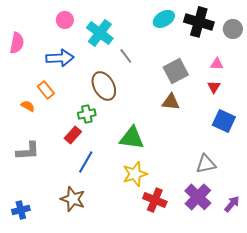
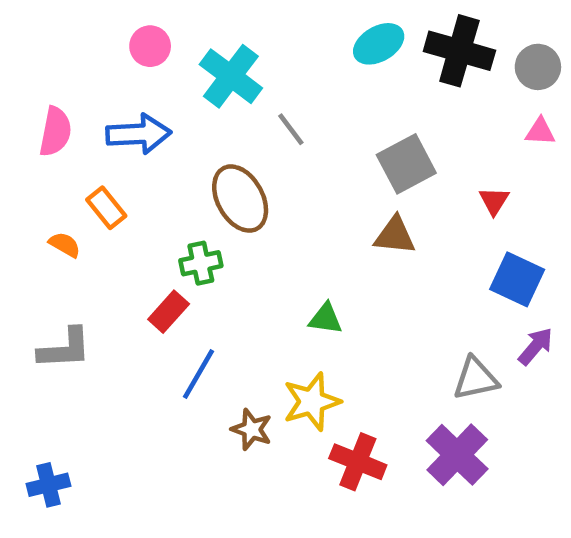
pink semicircle: (17, 43) -> (55, 132), moved
pink triangle: (217, 64) -> (540, 132), moved
green triangle: (132, 138) -> (326, 319), moved, size x0.6
brown star: (73, 199) -> (252, 429), moved, size x0.7
purple arrow: (232, 204) -> (536, 346), moved

